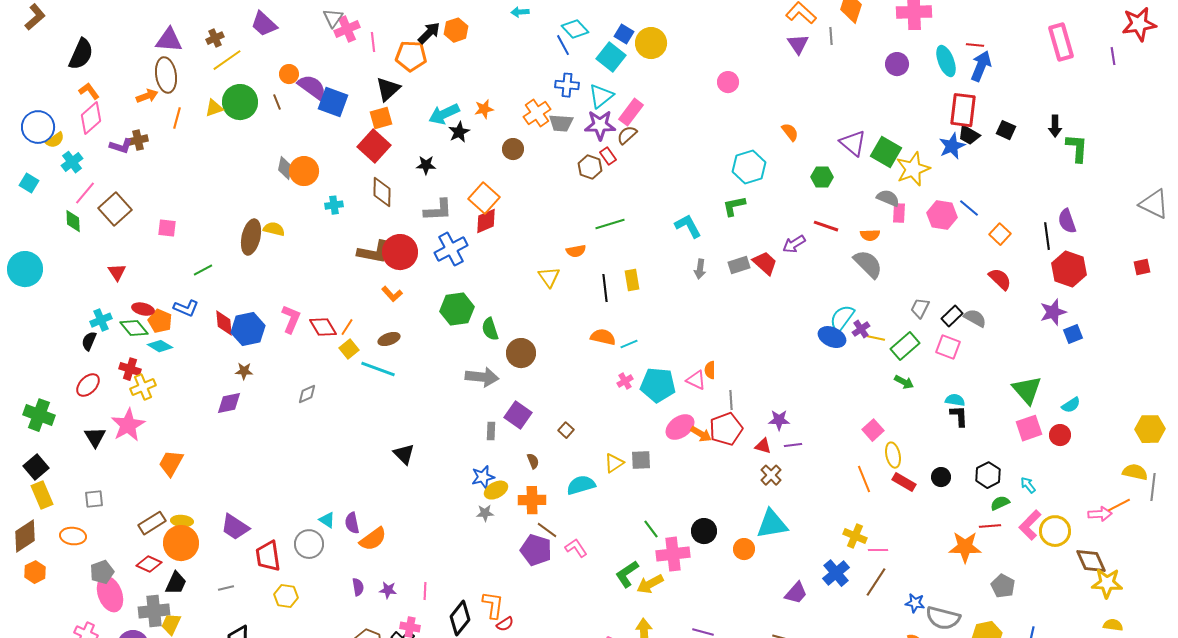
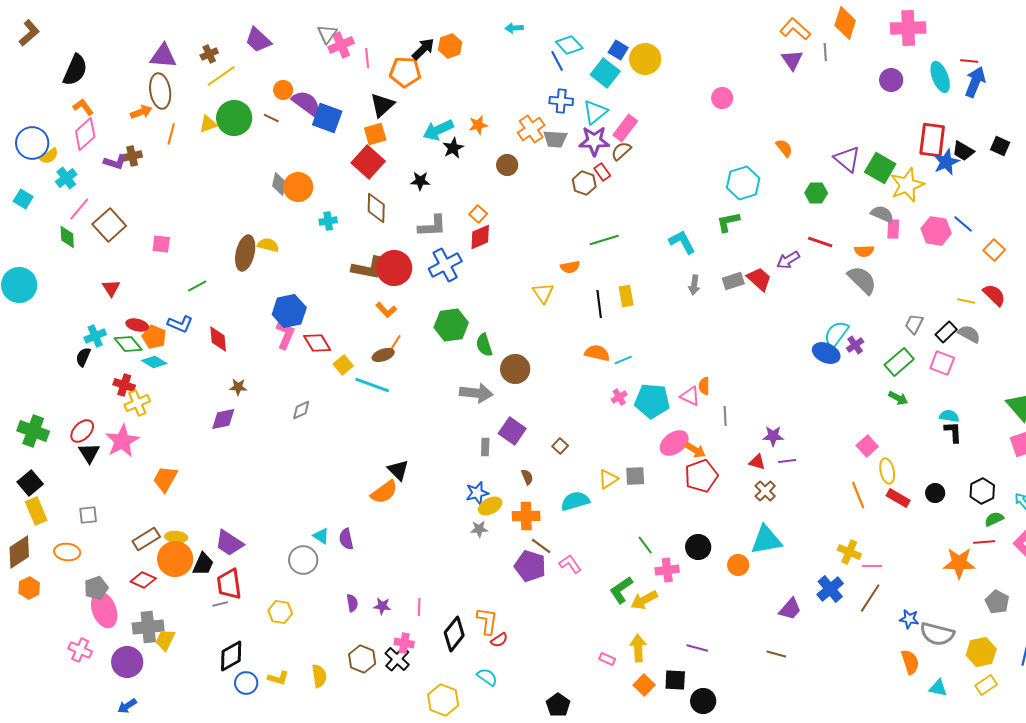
brown line: (277, 102) -> (271, 118), turned -42
red rectangle: (963, 110) -> (932, 140), moved
orange square: (484, 198) -> (478, 214), size x0.6
orange line: (347, 327) -> (395, 343), moved
blue hexagon: (248, 329) -> (289, 311), moved
yellow line: (876, 338) -> (966, 301), moved
red ellipse: (88, 385) -> (82, 431), moved
red pentagon: (726, 429) -> (701, 476), moved
orange semicircle: (373, 539) -> (384, 492), moved
pink cross: (673, 554) -> (667, 570), size x0.7
red trapezoid: (268, 556) -> (229, 584), moved
black trapezoid: (176, 583) -> (203, 564), moved

